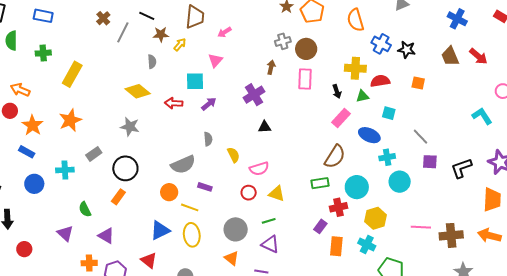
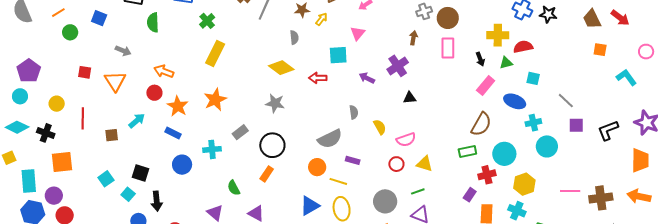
green cross: (43, 53) -> (207, 21), moved, turned -35
orange square: (418, 83) -> (600, 50), moved
purple arrow: (209, 104) -> (367, 78), moved, turned -112

